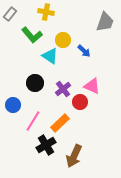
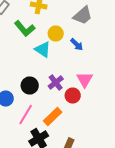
gray trapezoid: (105, 22) -> (83, 16), moved, turned 30
black circle: (35, 83) -> (30, 86), moved
pink triangle: (92, 86) -> (85, 80), turned 36

